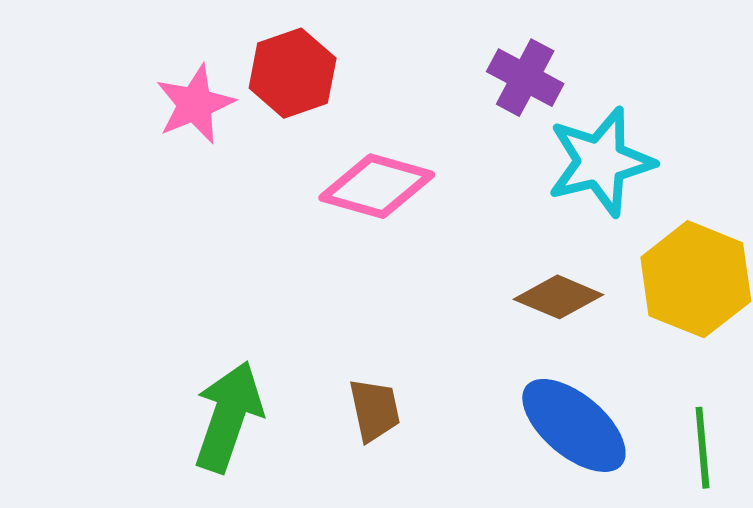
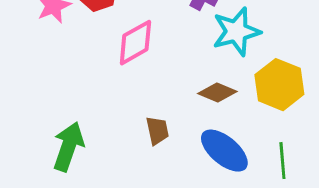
pink diamond: (377, 186) -> (135, 43), turned -45
brown trapezoid: (375, 410) -> (157, 131), moved

